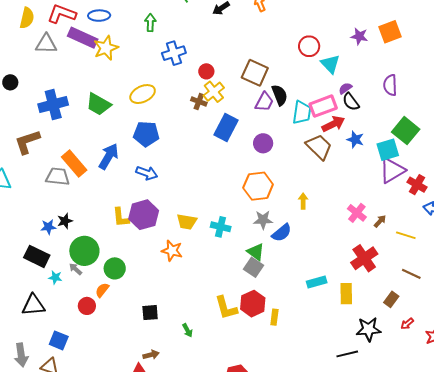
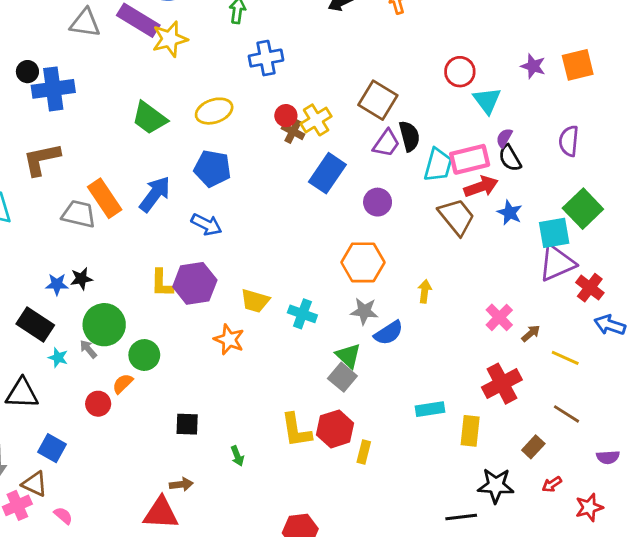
red circle: (206, 71) -> (286, 116), moved
purple semicircle: (345, 88) -> (504, 138), turned -32
blue cross: (53, 105) -> (53, 89), moved

